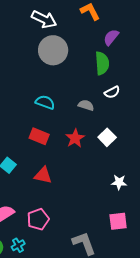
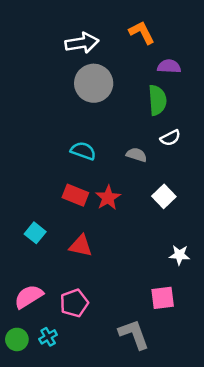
white arrow: (44, 19) -> (82, 43), turned -35
purple semicircle: (111, 37) -> (169, 66), turned 54
red star: (75, 138) -> (108, 198), moved
pink square: (118, 221) -> (163, 298), moved

